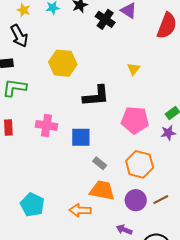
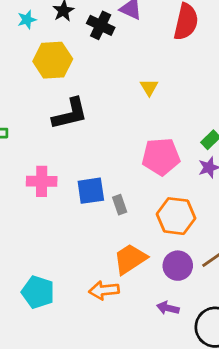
yellow hexagon: (63, 63) -> (53, 60), moved
black L-shape: (96, 96) -> (70, 114), moved
gray rectangle: (100, 163) -> (120, 205), moved, turned 40
orange trapezoid: (102, 190) -> (130, 259), turned -36

